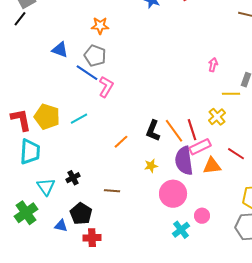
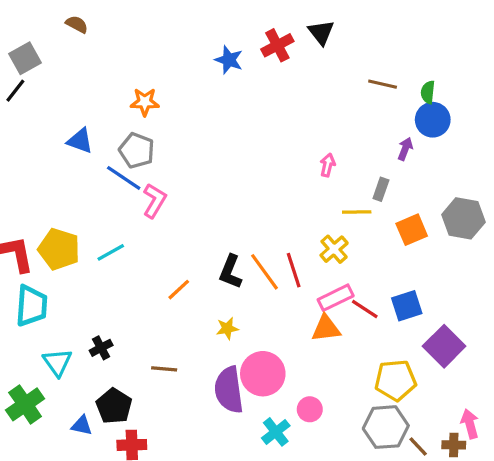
pink rectangle: (200, 147) -> (336, 298), moved
purple semicircle: (184, 161) -> (229, 390), moved

